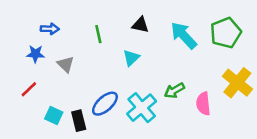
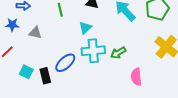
gray triangle: (66, 64) -> (35, 33), turned -32
pink semicircle: (203, 104) -> (136, 77), moved
cyan cross: (142, 108) -> (93, 51), moved, turned 35

